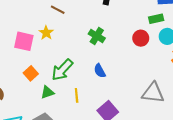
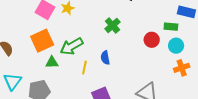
orange square: (31, 73) -> (42, 41), size x1.6
yellow line: (77, 95) -> (84, 68), moved

